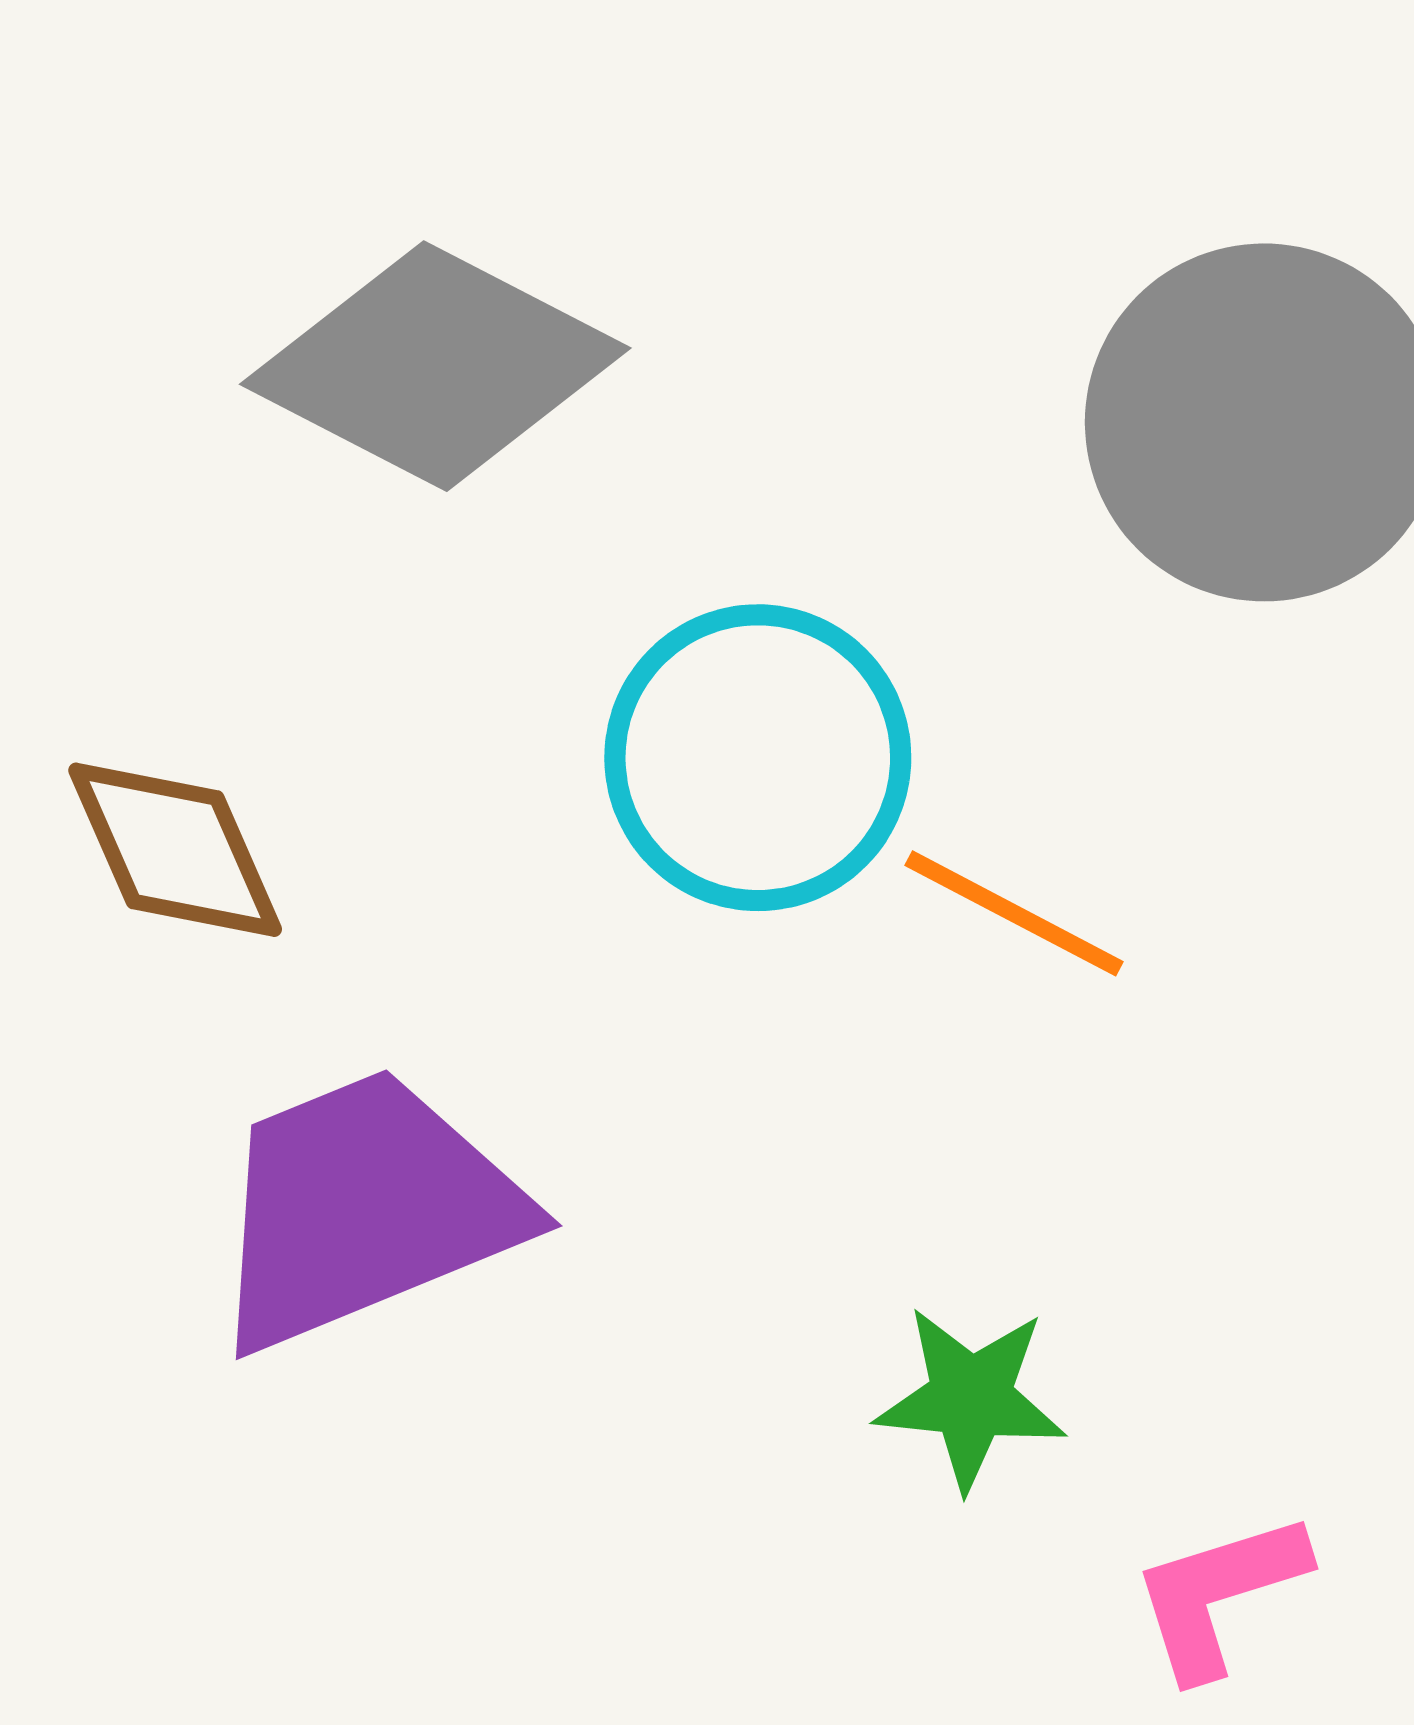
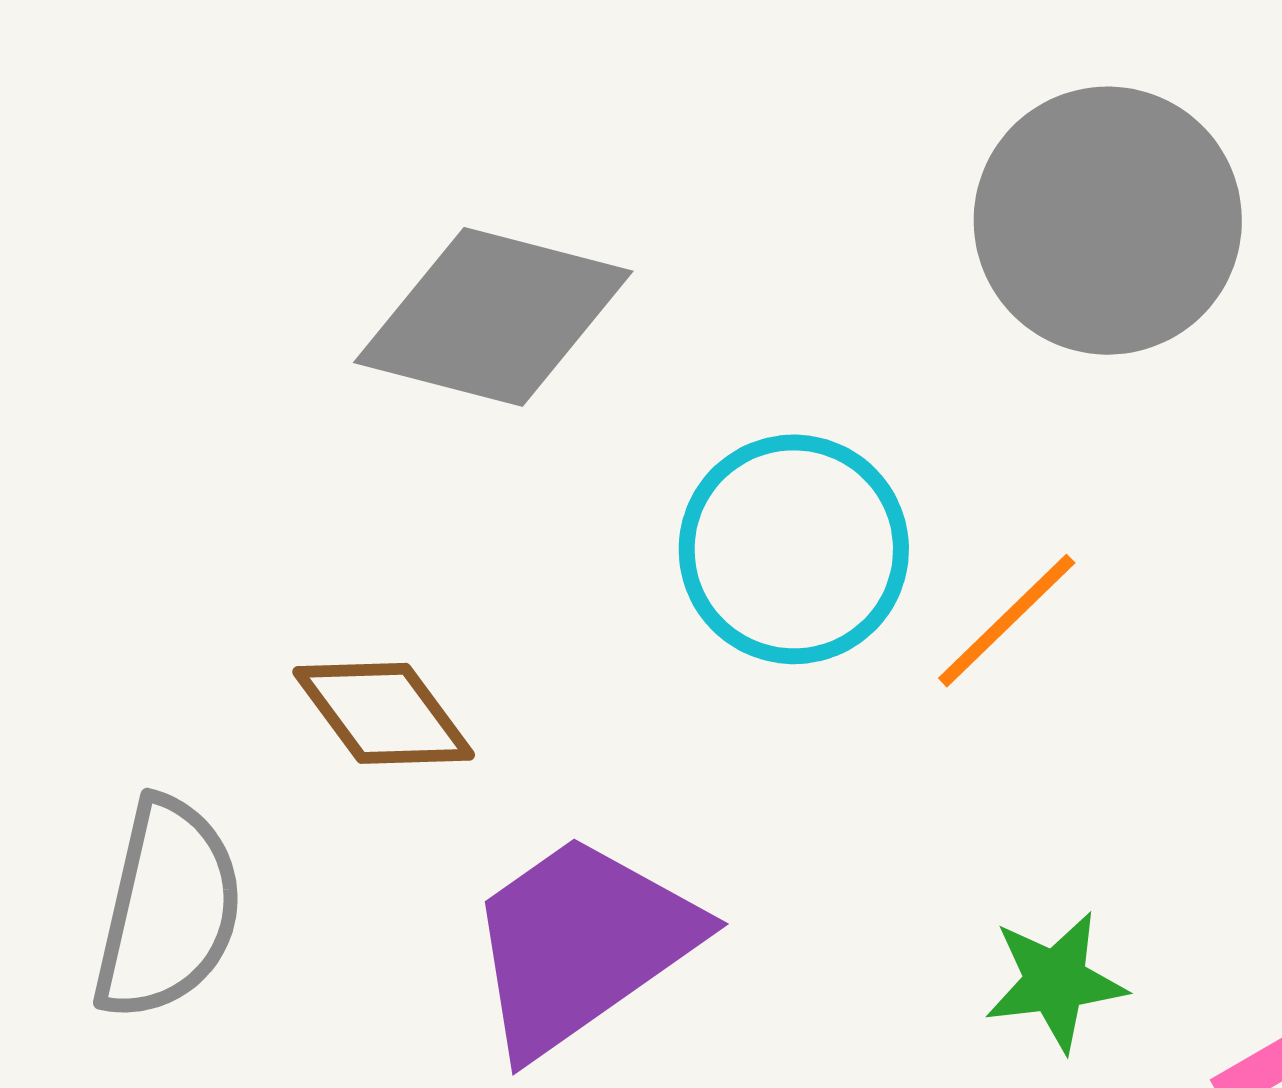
orange line: (1014, 913) -> (1007, 621), turned -59

